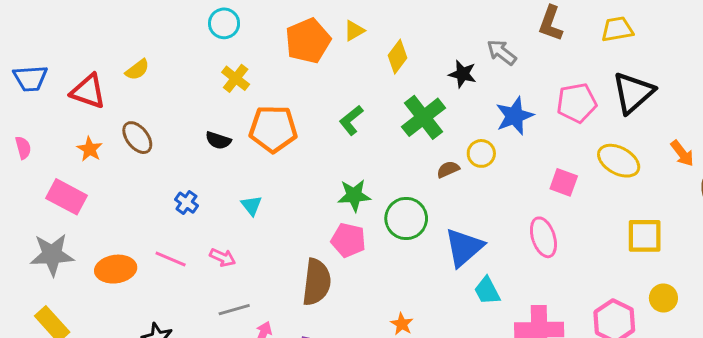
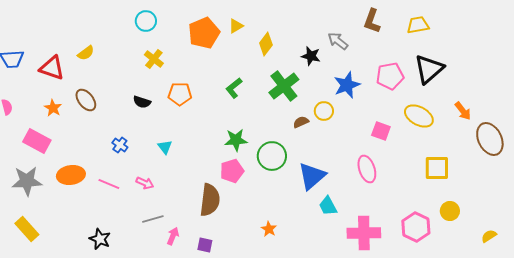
orange pentagon: (273, 129) -> (180, 94), size x0.7
pink pentagon: (348, 240) -> (232, 171), turned -30
orange ellipse: (116, 269) -> (71, 175), moved

